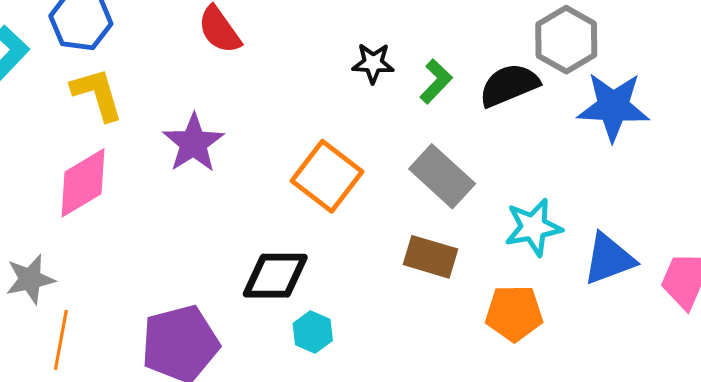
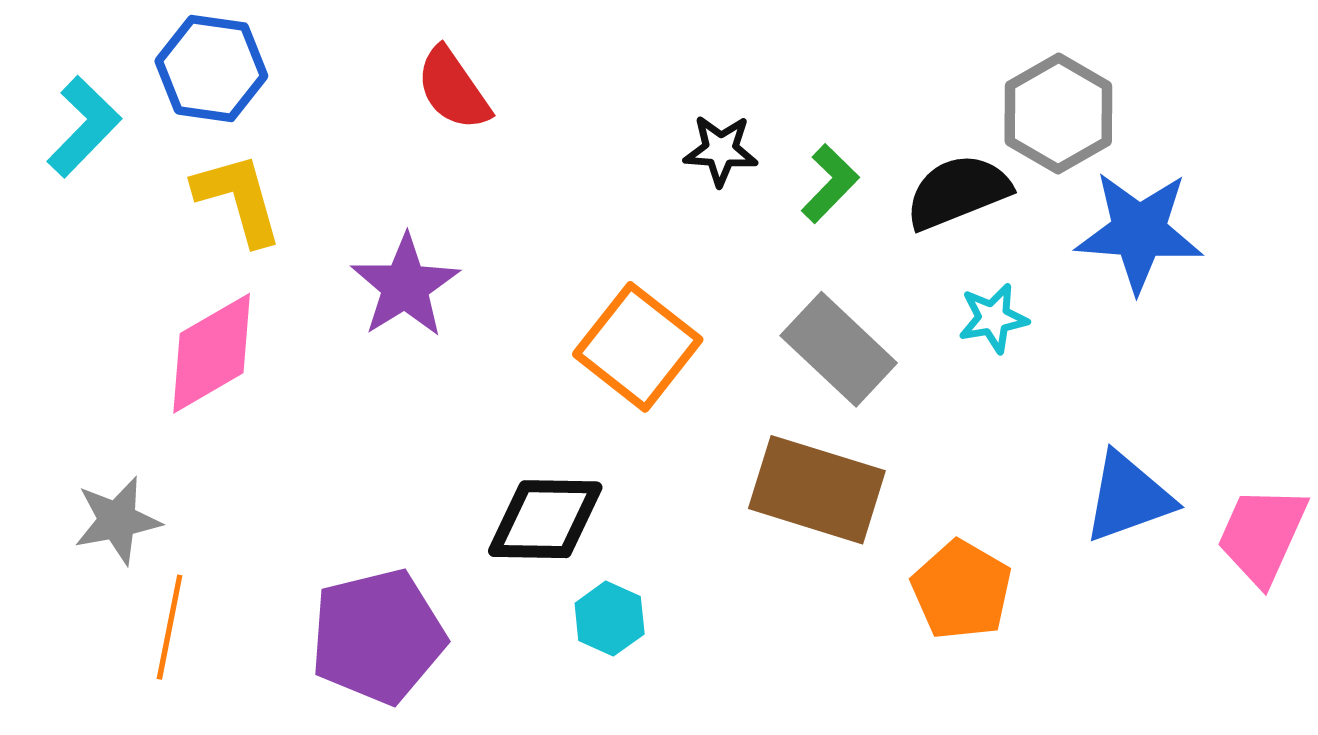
cyan star: (533, 227) -> (993, 318), moved, size x0.7
brown rectangle: (431, 257) -> (817, 490), size x1.4
orange pentagon: (514, 313) -> (962, 590), turned 30

